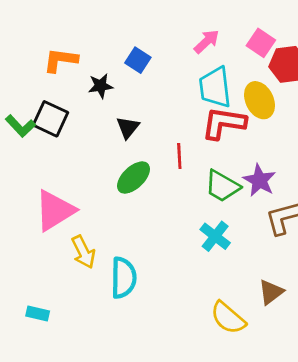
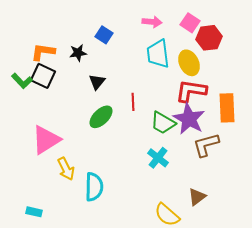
pink arrow: (207, 42) -> (152, 22), turned 48
orange L-shape: (61, 60) -> (43, 52), moved
red L-shape: (224, 123) -> (191, 91), moved
purple star: (259, 180) -> (189, 119), size x1.4

